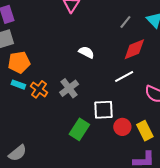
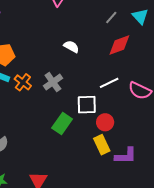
white line: (124, 76) -> (109, 83), moved
yellow rectangle: (145, 131) -> (102, 145), moved

